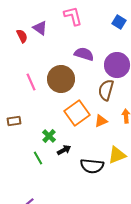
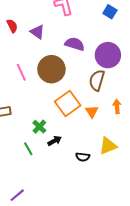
purple triangle: (40, 28) -> (37, 32), moved
orange triangle: (101, 121) -> (92, 112), turned -40
black semicircle: (92, 166) -> (83, 157), size x0.6

